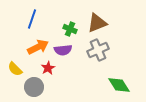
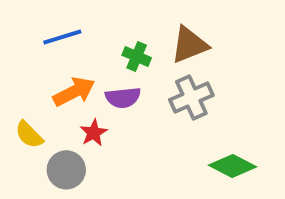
blue line: (32, 19) -> (62, 37), turned 54
green diamond: (119, 85) -> (232, 166), turned -30

